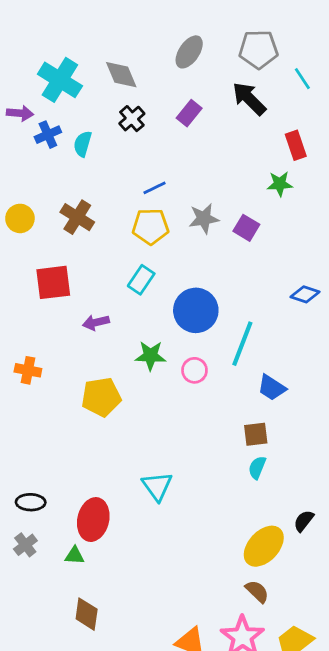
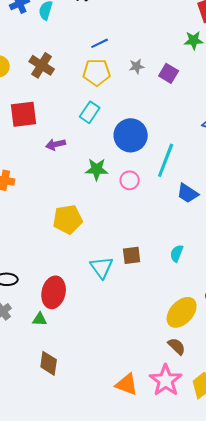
gray star: (204, 218) -> (137, 66), size x0.7
yellow pentagon: (101, 397) -> (68, 219), moved
brown square: (256, 434) -> (132, 255), moved

